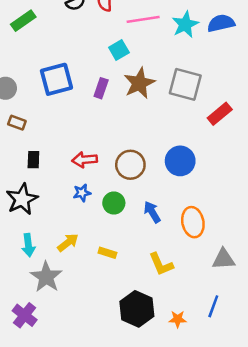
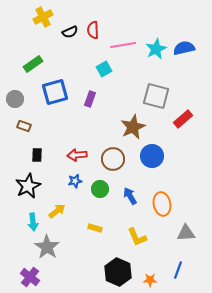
green rectangle: (23, 21) -> (33, 64), moved
brown star: (139, 83) -> (133, 127), moved
yellow arrow: (68, 243) -> (57, 211), moved

